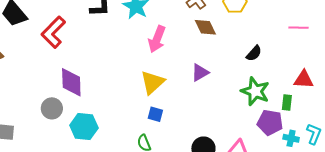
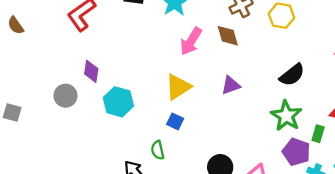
brown diamond: (205, 27) -> (228, 36), moved
black semicircle: (254, 53) -> (292, 75), size x1.4
purple diamond: (71, 82) -> (91, 71), size x0.7
cyan hexagon: (84, 127) -> (118, 102), moved

